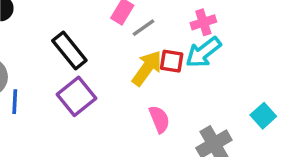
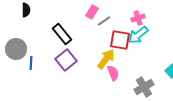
red square: (172, 61) -> (120, 40), size x1.5
yellow arrow: (147, 68) -> (106, 59), moved

